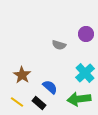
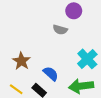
purple circle: (86, 34) -> (74, 11), moved

